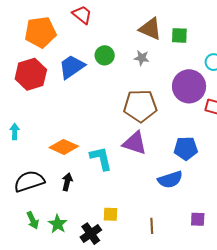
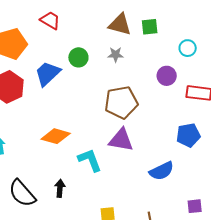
purple circle: (189, 86) -> (167, 76), size x0.6
orange diamond: (64, 147) -> (56, 136), moved
blue pentagon: (186, 148) -> (188, 135), moved
black semicircle: (29, 181) -> (22, 193), turned -104

